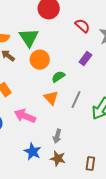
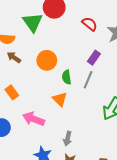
green triangle: (29, 38) -> (33, 22), moved
green semicircle: (58, 77) -> (67, 77), turned -64
gray line: (76, 100) -> (88, 80), moved

